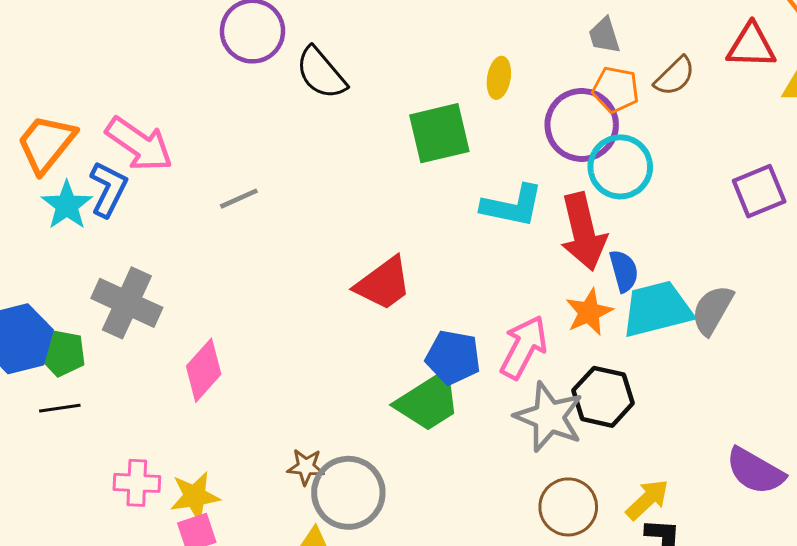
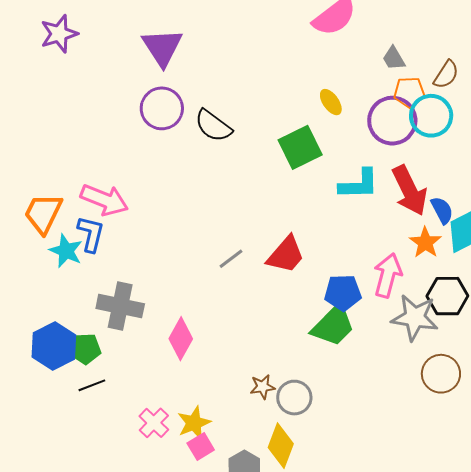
yellow ellipse: (499, 78) -> (331, 102), turned -32
cyan circle: (620, 167) -> (431, 116), moved
gray line: (239, 199) -> (231, 259), moved
pink cross: (137, 483) -> (154, 423), turned -36
gray circle: (348, 493) -> (294, 398), size x0.7

